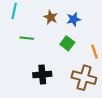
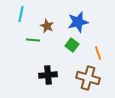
brown star: (51, 17) -> (47, 26), moved
blue star: (74, 19) -> (78, 22), size x1.5

